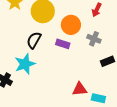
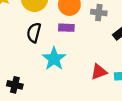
cyan star: (25, 64) -> (54, 59), moved

